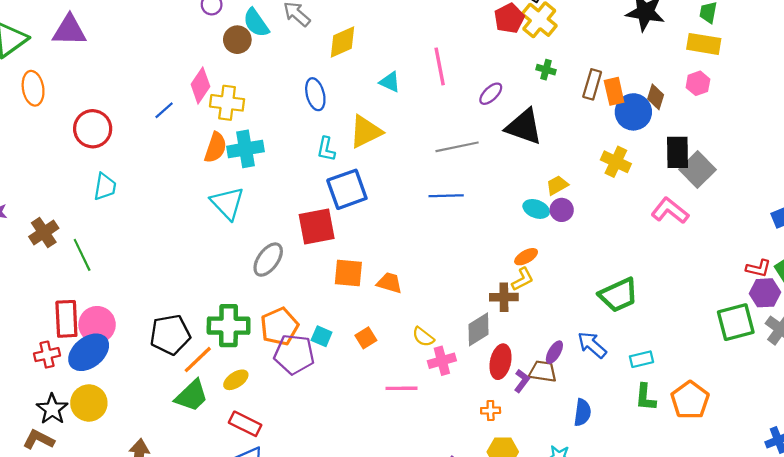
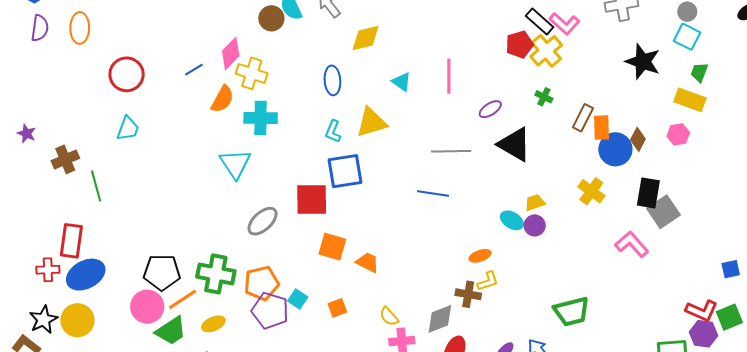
orange semicircle: (215, 147) -> (222, 99), moved
orange ellipse: (526, 257) -> (480, 256), moved
red L-shape: (758, 268) -> (702, 311), size x1.4
pink circle: (97, 325) -> (147, 307), moved

